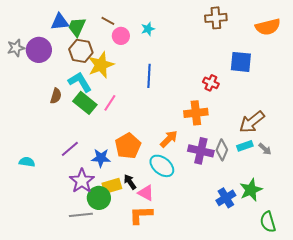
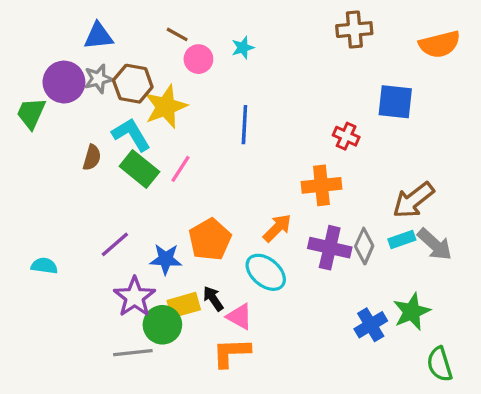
green trapezoid: (77, 27) -> (31, 113), moved
gray star: (16, 48) -> (98, 79), moved
gray arrow: (265, 149) -> (435, 244), size x1.6

